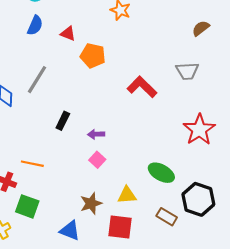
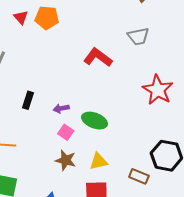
red triangle: (68, 34) -> (21, 17), turned 35
orange pentagon: (93, 56) -> (47, 18), moved
green ellipse: (161, 173) -> (95, 121), moved
brown star: (91, 203) -> (66, 160), moved, turned -30

